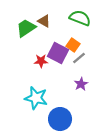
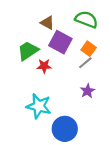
green trapezoid: (26, 28) -> (28, 51), moved
orange square: (73, 45) -> (89, 49), moved
purple square: (58, 53) -> (60, 42), moved

